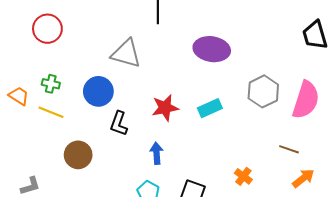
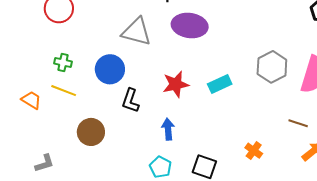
purple ellipse: (212, 49) -> (190, 26), moved
orange trapezoid: (19, 96) -> (31, 100), moved

